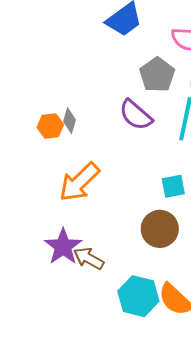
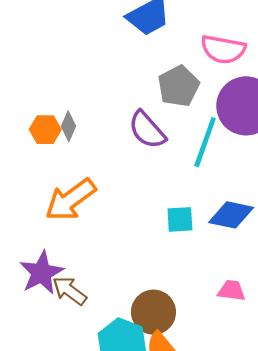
brown circle: (160, 229) -> (153, 312), moved

